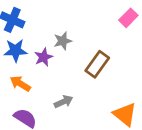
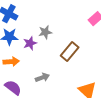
orange arrow: (20, 84) -> (11, 62), turned 140

